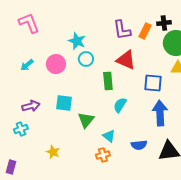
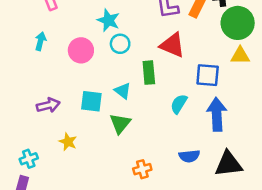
cyan arrow: (27, 65) -> (40, 41), moved, turned 144
cyan semicircle: (120, 105) -> (179, 104), moved
cyan cross: (21, 129) -> (29, 159), moved
cyan triangle: (109, 136) -> (123, 91), moved
yellow star: (53, 152) -> (68, 142), moved

